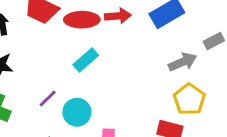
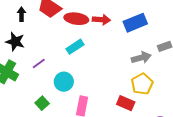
purple line: (48, 98) -> (39, 64), moved

